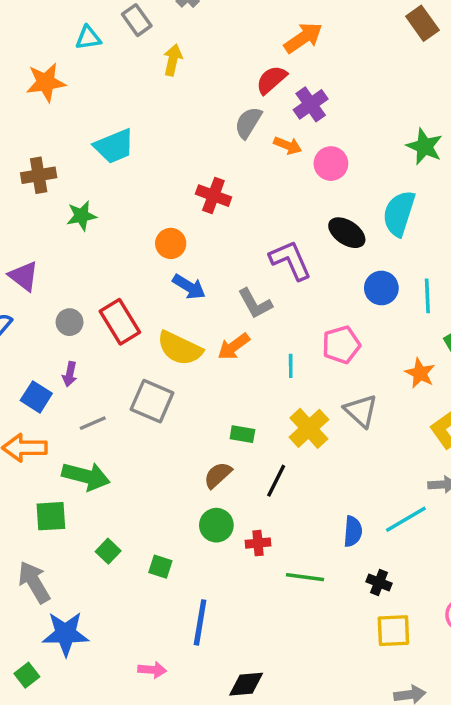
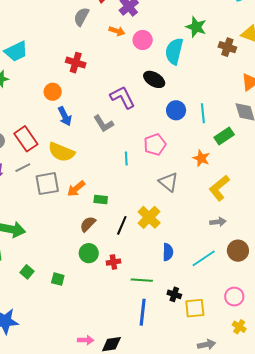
gray semicircle: (248, 123) -> (81, 17), moved
cyan trapezoid: (114, 146) -> (16, 51), moved
cyan semicircle: (399, 213) -> (174, 51), moved
blue arrow: (189, 287) -> (65, 116), turned 36
orange arrow: (234, 347) -> (76, 189), moved
gray square: (152, 401) -> (47, 184), turned -30
gray line: (93, 423) -> (23, 168), moved
yellow cross: (309, 428) -> (149, 217), moved
cyan line: (406, 519) -> (204, 258), moved
black cross: (379, 582) -> (174, 294), moved
blue line: (200, 622) -> (143, 312), moved
pink arrow: (152, 670) -> (86, 340), moved

